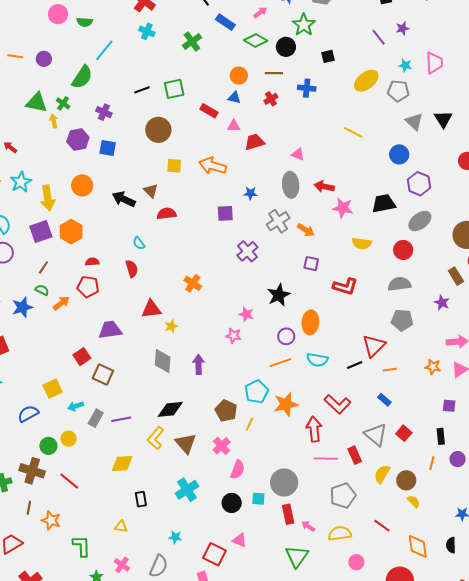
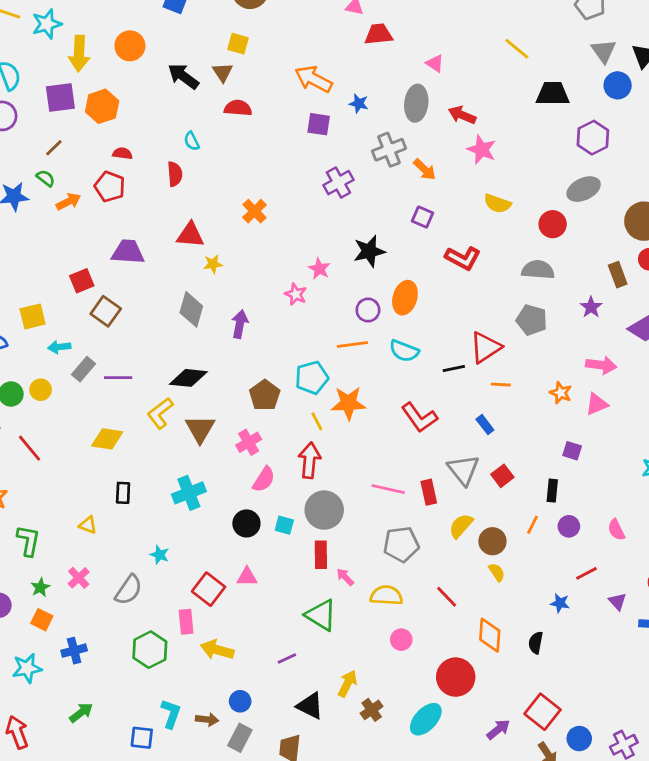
blue circle: (399, 154) -> (618, 85), moved
yellow square: (174, 166) -> (238, 44), moved
orange arrow: (213, 166) -> (314, 79), moved
black trapezoid: (384, 203) -> (553, 94), moved
yellow line: (250, 424) -> (317, 421), moved, turned -64
red arrow: (314, 429) -> (310, 460), moved
pink triangle: (240, 540) -> (247, 577), turned -35
green triangle: (297, 556) -> (321, 615), turned -45

